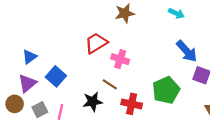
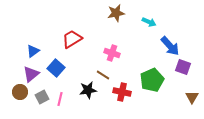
cyan arrow: (176, 13) -> (149, 22), moved
red trapezoid: (96, 43) -> (72, 39), moved

